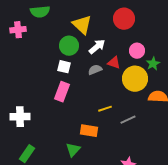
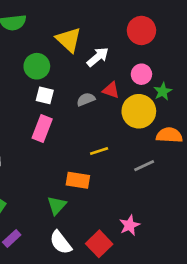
red circle: (124, 19) -> (141, 30), moved
green circle: (69, 46) -> (37, 66), moved
white arrow: (97, 47) -> (98, 57), moved
gray line: (128, 120) -> (144, 166), moved

